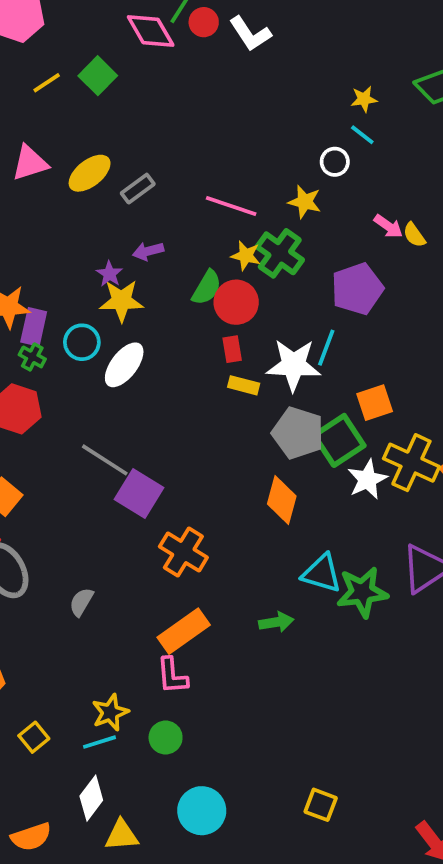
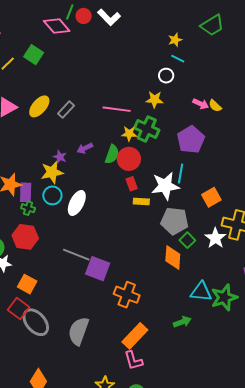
purple arrow: (148, 251) -> (85, 148), moved
yellow star: (121, 301) -> (52, 172), moved
green square: (339, 440) -> (187, 240), moved, size x0.6
gray semicircle: (81, 602) -> (79, 331), size x1.8

